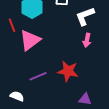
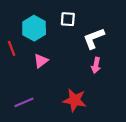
pink triangle: (30, 40) -> (41, 61), moved, size x0.6
purple line: (38, 76) -> (24, 102), moved

